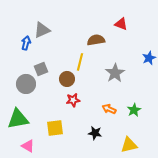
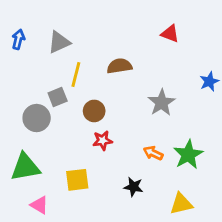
brown semicircle: (96, 40) -> (119, 66), moved
blue arrow: (26, 43) -> (18, 39), moved
yellow line: (80, 62) -> (76, 74), moved
green star: (134, 110) -> (188, 155), size x1.5

